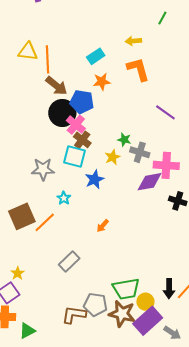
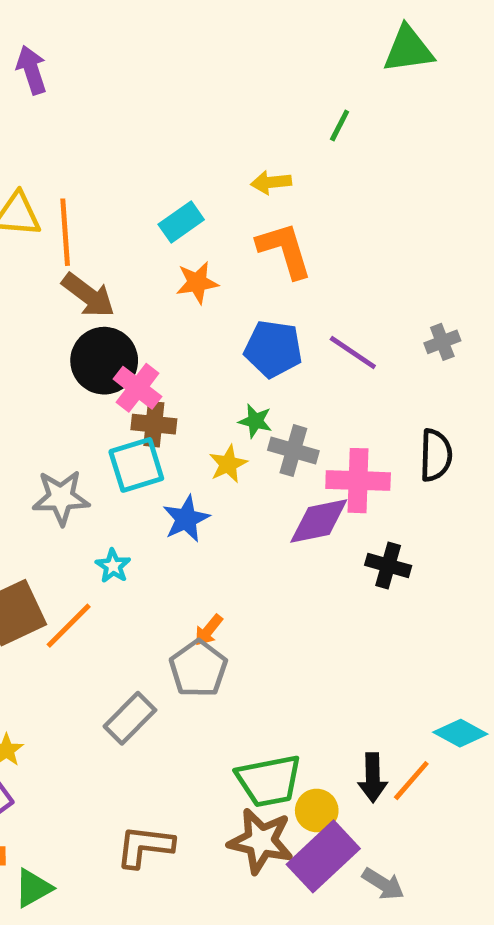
blue pentagon: (82, 102) -> (273, 349), moved
brown cross: (82, 140) -> (154, 424), turned -30
cyan square: (75, 157) -> (136, 465), turned -30
gray pentagon: (95, 305) -> (198, 669), moved, turned 30

